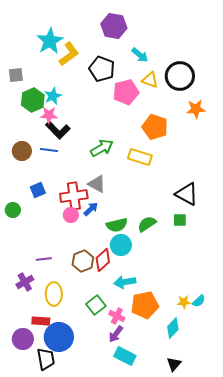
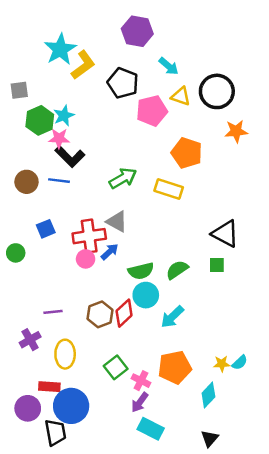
cyan arrow: (125, 282) -> (172, 317), moved, turned -35

